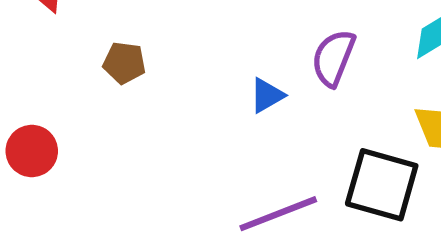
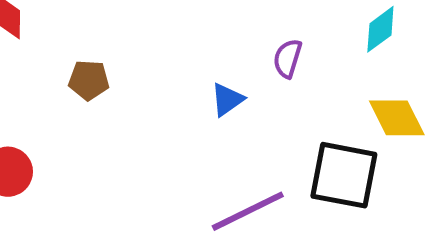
purple semicircle: (333, 58) -> (288, 58), size x0.7

